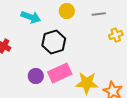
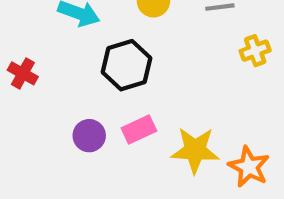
pink rectangle: (60, 73) -> (139, 129), size x0.7

